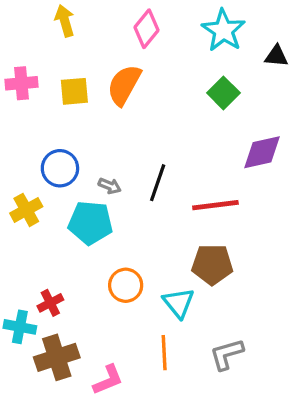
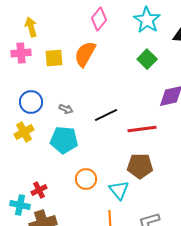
yellow arrow: (65, 21) -> (31, 27), moved
blue circle: (60, 168) -> (31, 102), moved
black line: (158, 183) -> (106, 115), turned 45
gray arrow: (110, 186) -> (66, 109), moved

